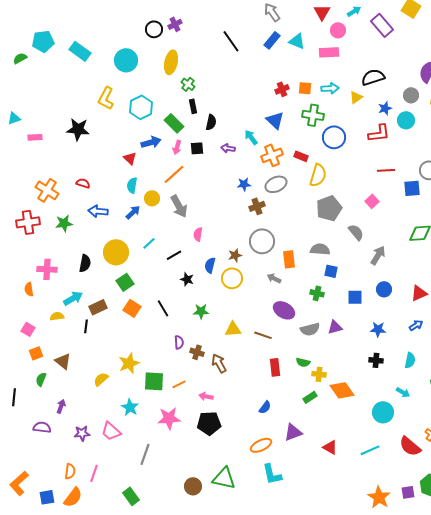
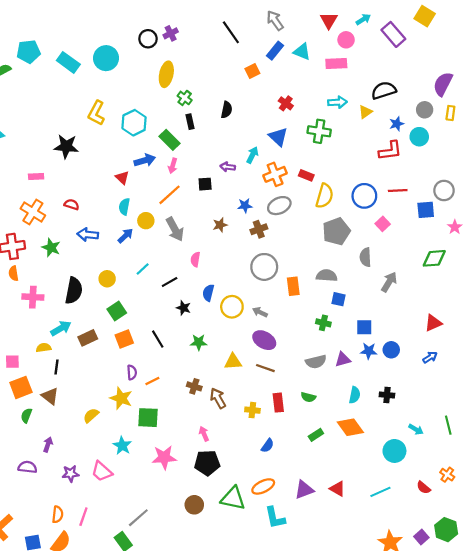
black line: (231, 41) -> (231, 32), moved
cyan circle: (126, 60) -> (106, 58), moved
orange square: (305, 88) -> (252, 71), moved, turned -32
red cross: (282, 89) -> (286, 103), turned -32
black semicircle: (211, 122) -> (227, 110), moved
pink rectangle: (35, 137) -> (36, 177), moved
cyan arrow: (251, 137) -> (252, 155), turned 63
blue circle: (334, 137) -> (364, 196), moved
black square: (197, 148) -> (205, 184), moved
green star: (64, 223) -> (51, 248), turned 30
gray semicircle: (356, 232) -> (365, 257), turned -144
yellow circle: (116, 252) -> (107, 279), size x0.6
brown star: (235, 255) -> (220, 225), moved
black semicircle: (85, 263) -> (74, 291), size x1.4
gray arrow: (274, 278) -> (260, 312), moved
orange semicircle: (29, 289) -> (13, 273), moved
blue circle: (384, 289) -> (391, 350), moved
orange square: (132, 308) -> (124, 339), turned 36
purple ellipse: (284, 310) -> (264, 340), moved
black line: (86, 326) -> (57, 367), moved
pink square: (28, 329) -> (12, 362), turned -32
blue star: (378, 329) -> (369, 351), moved
purple semicircle: (179, 342) -> (132, 372), moved
orange square: (36, 353) -> (21, 387), size x1.5
cyan semicircle: (410, 360) -> (355, 395), moved
yellow star: (129, 363) -> (121, 398), turned -30
yellow cross: (319, 374) -> (252, 410), moved
orange line: (179, 384) -> (152, 381), moved
pink arrow: (206, 396) -> (204, 434), turned 56
purple triangle: (293, 432) -> (304, 490), moved
red semicircle: (410, 446) -> (424, 488), size x0.6
gray line: (145, 454) -> (138, 518), moved, turned 30
green triangle: (224, 478) -> (233, 498), moved
brown circle: (193, 486) -> (194, 505), moved
purple square: (408, 492) -> (421, 537), turned -32

